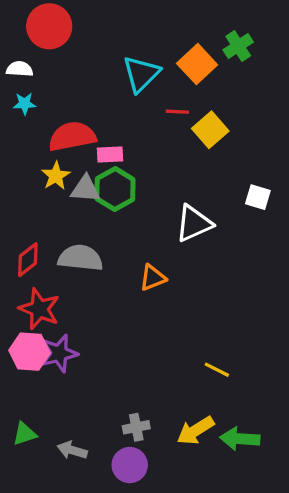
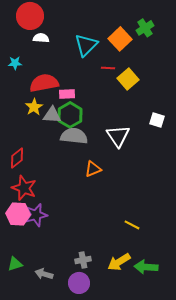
white semicircle: (20, 69) -> (41, 38), moved
white triangle: (194, 223) -> (118, 136), turned -40
gray semicircle: (80, 258) -> (74, 136), moved

